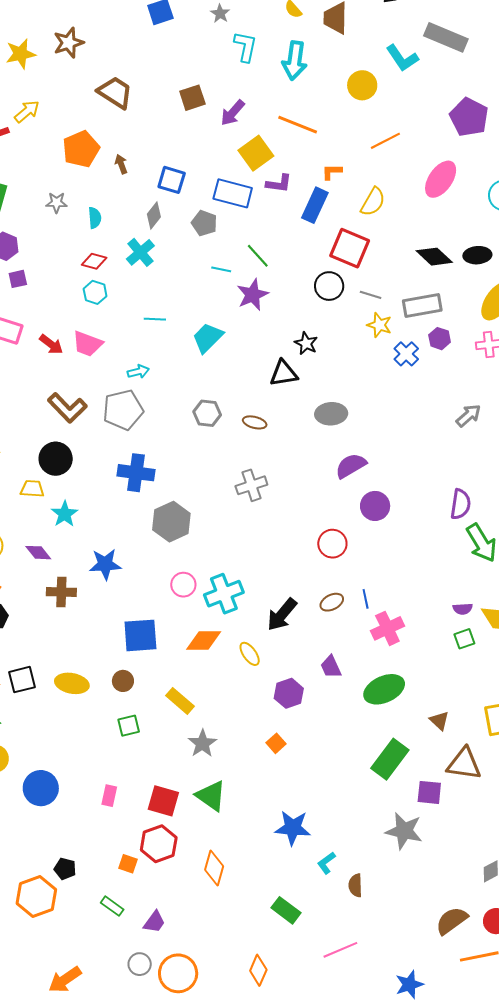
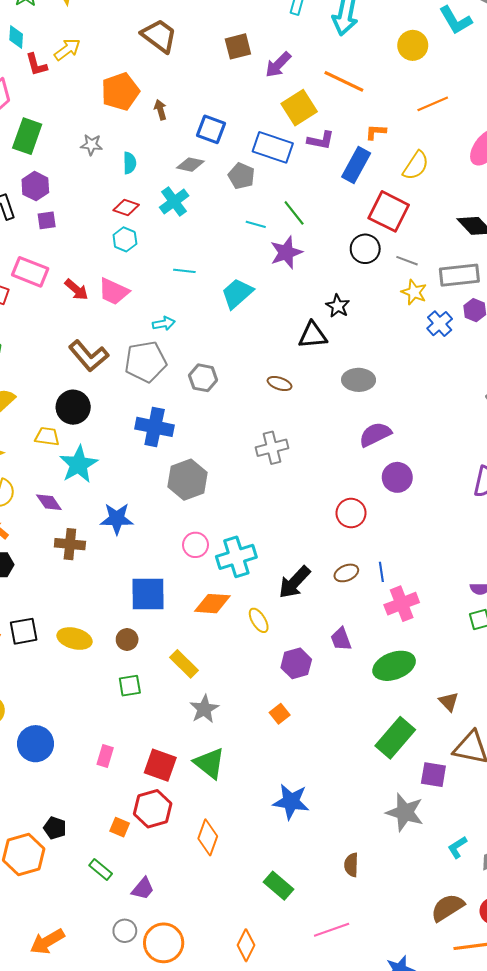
gray diamond: (154, 215) -> (190, 165), turned 60
gray hexagon: (207, 413) -> (203, 378), moved
cyan star: (65, 514) -> (79, 464), size x1.4
cyan L-shape: (326, 863) -> (457, 847), moved

